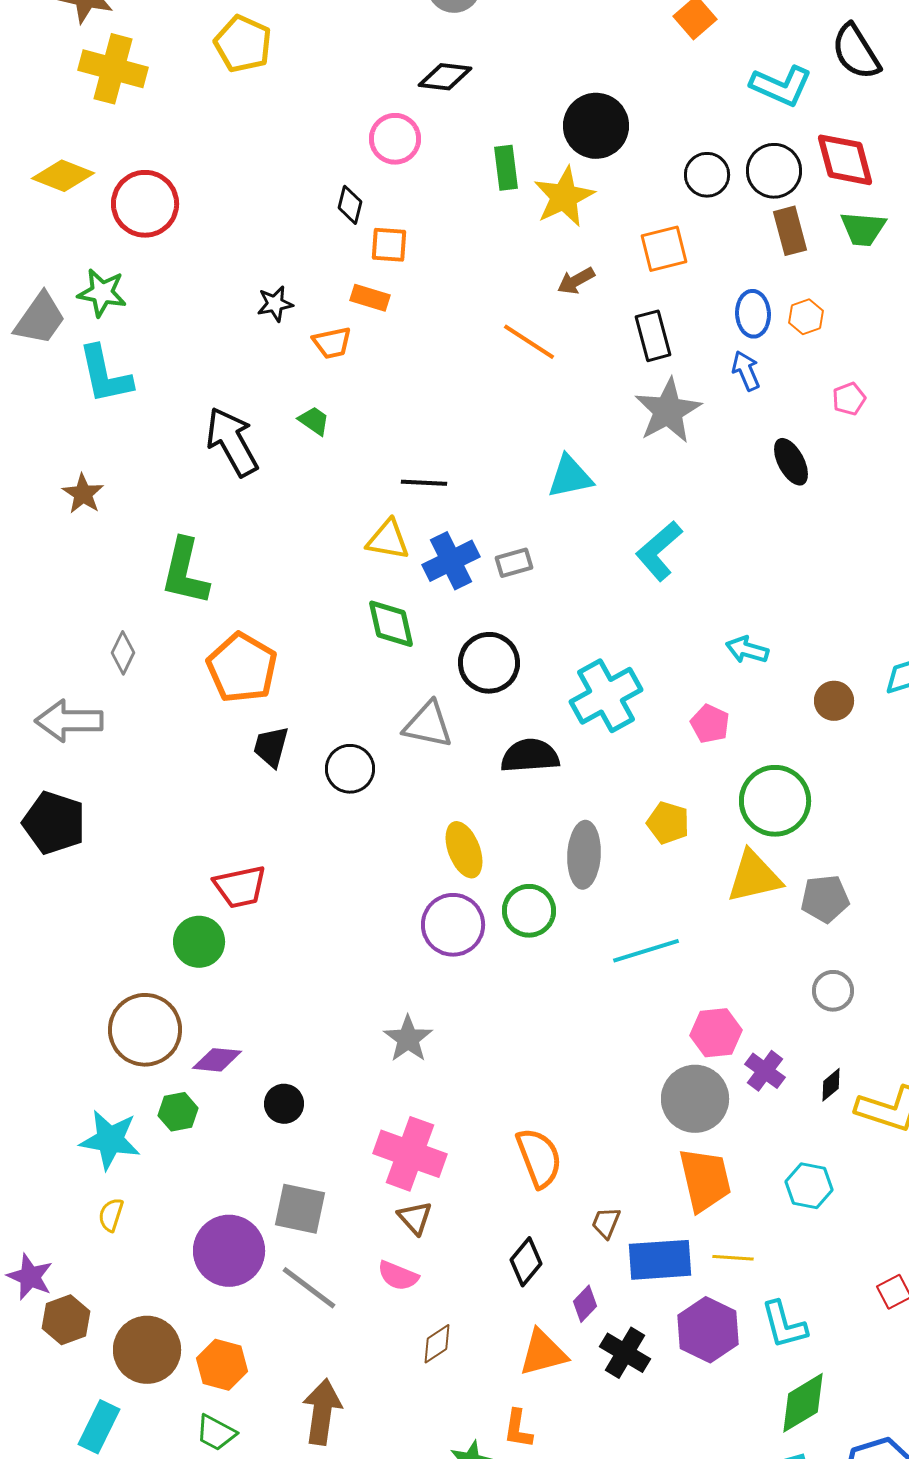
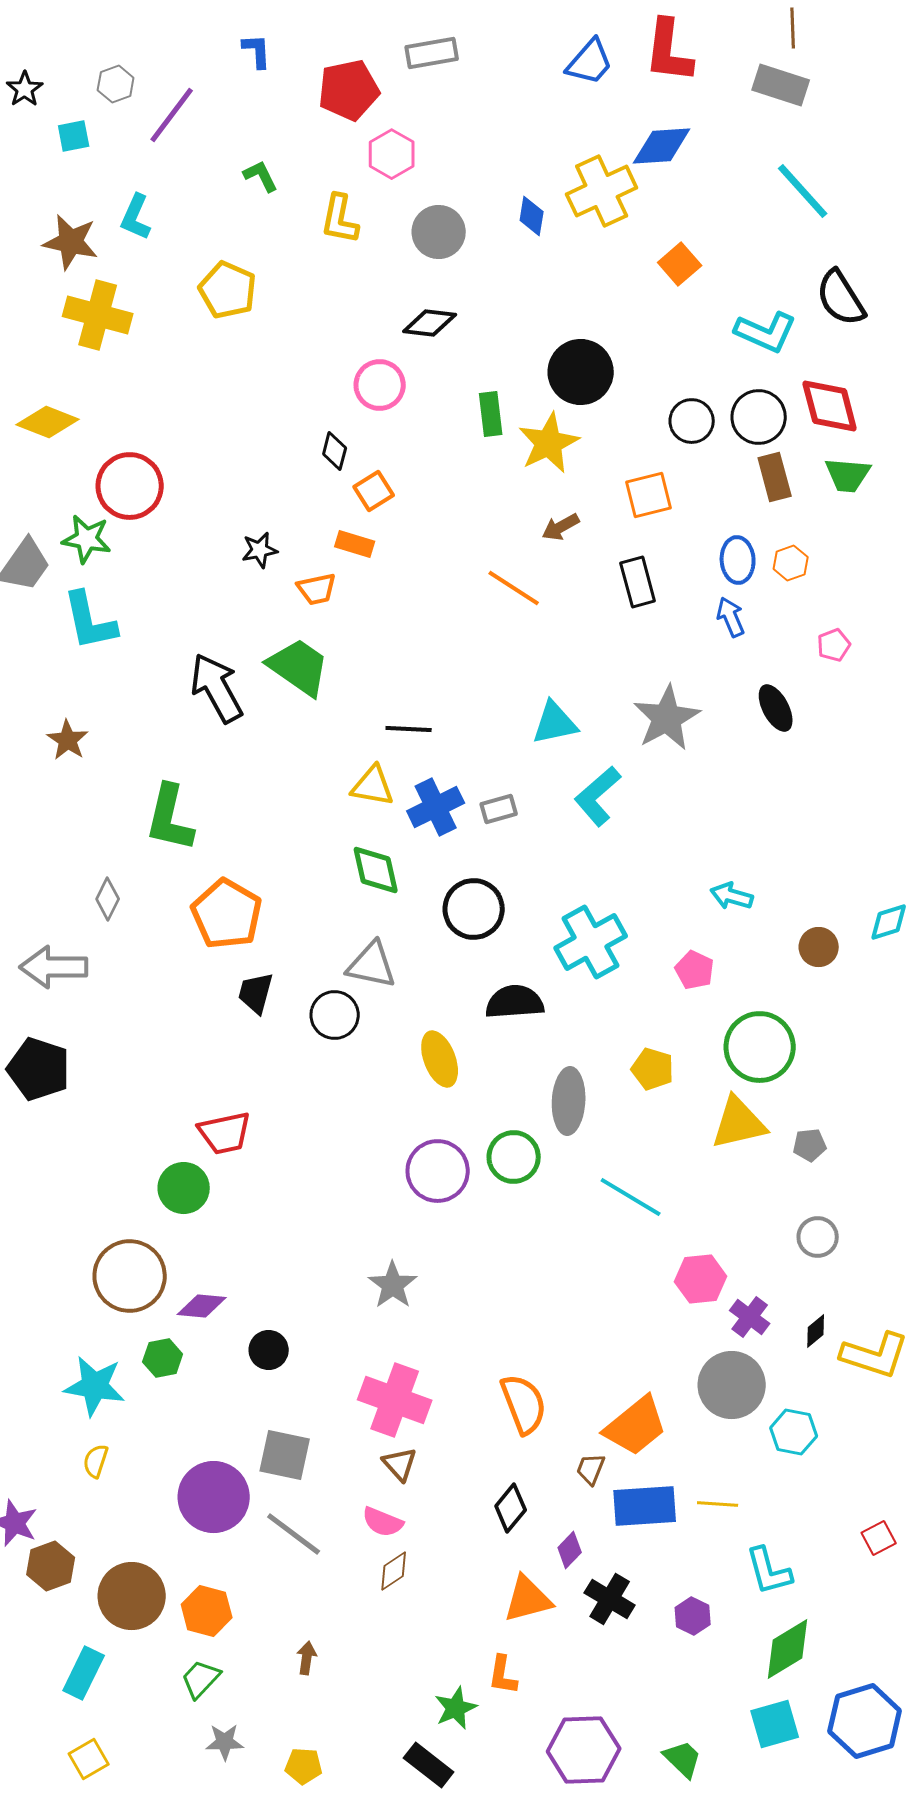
red circle: (145, 204) -> (130, 486), moved
orange square: (389, 245) -> (374, 491), turned -36
gray star: (668, 411) -> (667, 718), moved
green trapezoid: (314, 421) -> (299, 667), size x2.0
cyan L-shape: (659, 551) -> (598, 796), moved
gray triangle: (428, 725) -> (372, 965), moved
yellow ellipse: (464, 850) -> (440, 1059), moved
gray pentagon: (825, 899) -> (810, 1145), size x0.7
cyan line: (646, 951) -> (631, 1197), turned 48
gray circle: (695, 1099) -> (732, 1385), moved
orange trapezoid: (705, 1180) -> (636, 1426), moved, turned 64
purple hexagon: (708, 1330) -> (693, 1616), moved, size x0.6
brown diamond: (437, 1344) -> (394, 1571), moved
brown arrow: (322, 1412) -> (307, 1658), size x0.5
green trapezoid: (216, 1433) -> (201, 1679), turned 105

